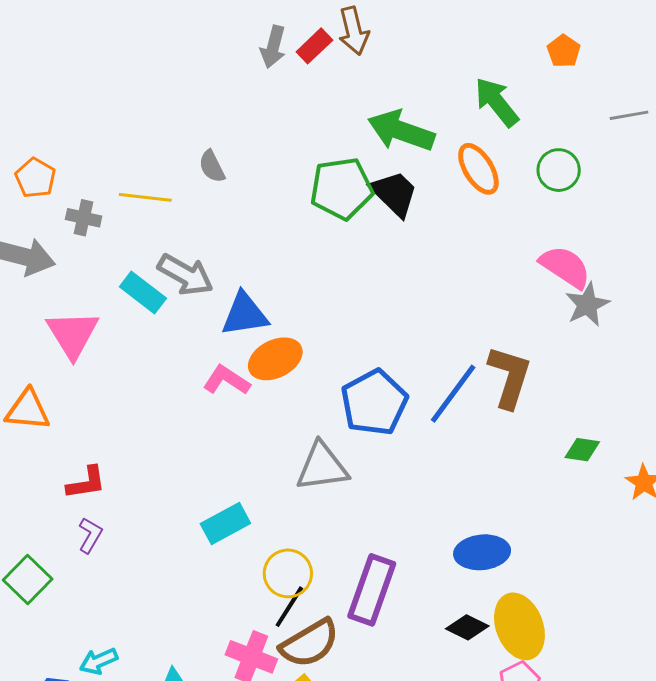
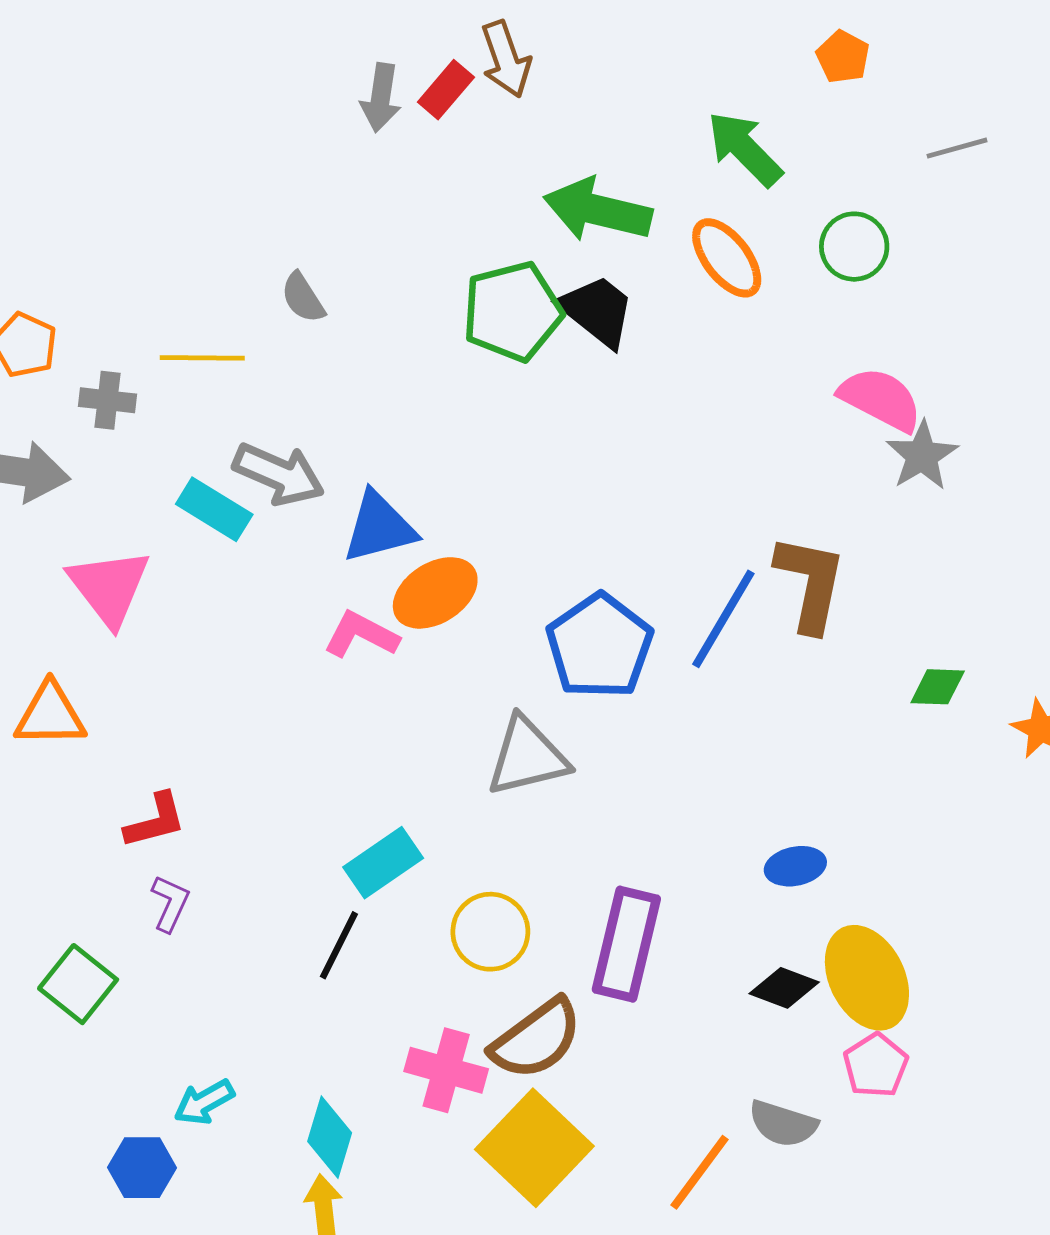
blue ellipse: (482, 552) -> (795, 866), size x0.7
black line: (289, 607) -> (339, 945), moved

